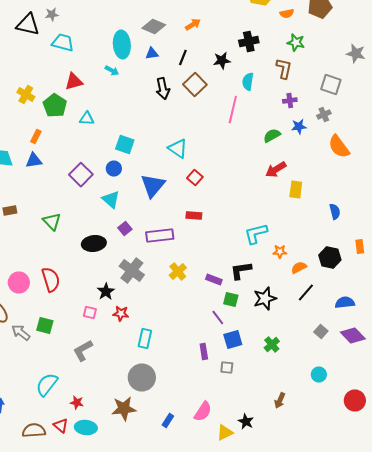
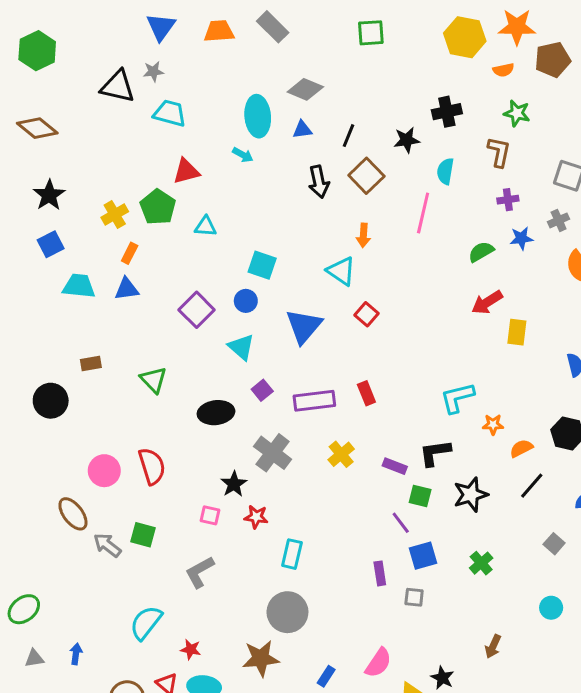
orange arrow: (193, 24) -> (363, 235), moved, turned 126
yellow cross: (26, 94) -> (115, 214), moved, turned 30
red rectangle: (194, 216) -> (366, 393), moved, turned 63

